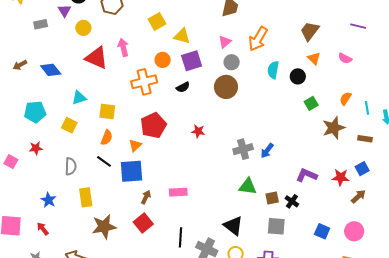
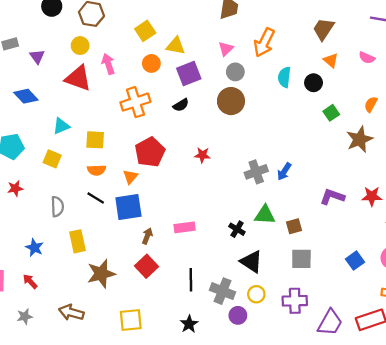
purple triangle: (64, 11) -> (37, 56), moved
yellow circle: (83, 28) -> (80, 46), moved
orange circle: (163, 60) -> (151, 63), moved
orange semicircle: (107, 138) -> (97, 170), turned 70
black cross: (292, 201) -> (237, 229), moved
blue square: (322, 231) -> (355, 261), turned 35

